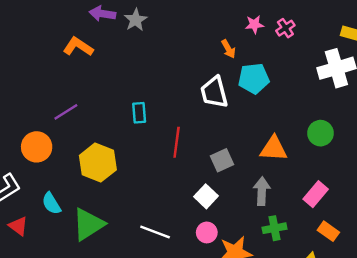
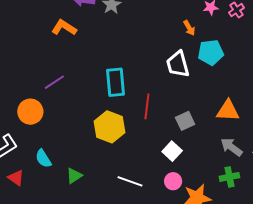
cyan rectangle: (139, 113) -> (115, 82), size x1.6
yellow hexagon: (98, 163) -> (110, 127), moved
gray arrow: (262, 191) -> (231, 147), moved, turned -55
green triangle: (88, 224) -> (74, 176), size x0.6

